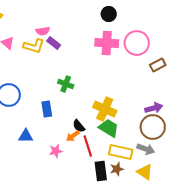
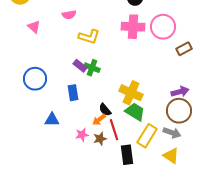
purple rectangle: (54, 43) -> (80, 66), moved
yellow L-shape: (34, 46) -> (89, 37), moved
yellow rectangle: (121, 152) -> (147, 136), turned -70
brown star: (117, 169) -> (100, 139), moved

